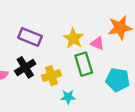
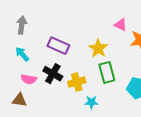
pink triangle: (97, 43) -> (121, 25), moved
black cross: (25, 67) -> (53, 74), turned -30

